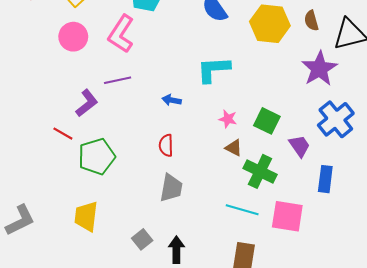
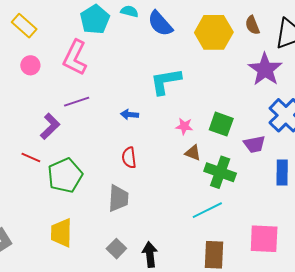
pink circle: (73, 37) -> (30, 65), size x0.7
purple trapezoid: (299, 146) -> (254, 144), turned 120
gray trapezoid: (171, 188) -> (118, 198), moved
cyan line: (242, 210) -> (207, 210), turned -36
pink square: (287, 216) -> (264, 239), moved

